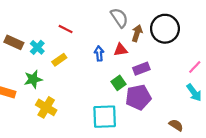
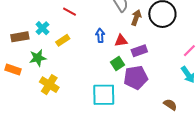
brown rectangle: (14, 42) -> (20, 37), moved, turned -36
red triangle: (121, 50) -> (121, 41), moved

